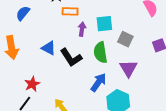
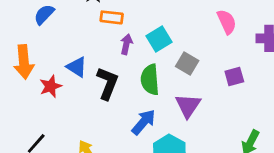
cyan square: (104, 24) -> (159, 39), turned -30
black L-shape: (71, 57) -> (107, 83), turned -130
red star: (32, 84) -> (51, 86), moved

